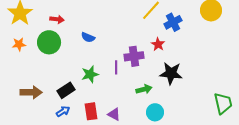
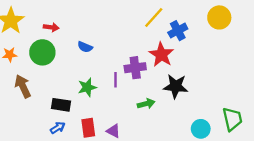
red star: (158, 44) -> (161, 55), size x1.6
black rectangle: (66, 90) -> (61, 105), turned 42
brown arrow: (31, 92) -> (23, 86), moved, turned -115
cyan circle: (155, 112) -> (201, 129), moved

